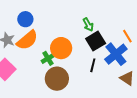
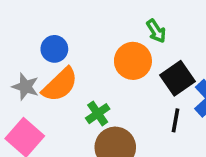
green arrow: (88, 25) -> (156, 31), moved
orange circle: (61, 48) -> (133, 61), moved

